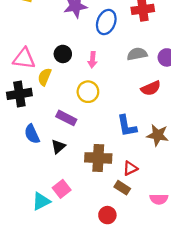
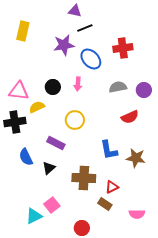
blue ellipse: (106, 22) -> (91, 59), turned -65
pink arrow: (93, 60) -> (78, 84), moved
yellow semicircle: (45, 77) -> (37, 107), turned 42
red circle: (107, 215) -> (82, 228), moved

